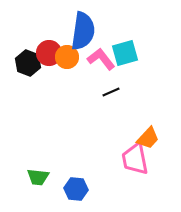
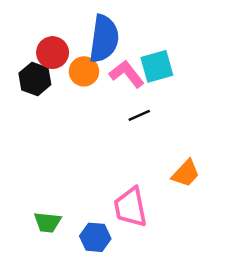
red circle: (49, 53) -> (53, 53), moved
pink trapezoid: (135, 159) -> (130, 207), moved

